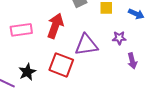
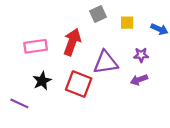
purple arrow: (132, 61) -> (139, 80), moved, turned 84
black star: (27, 72) -> (42, 81), moved

